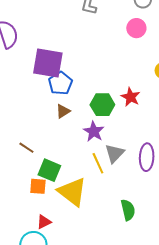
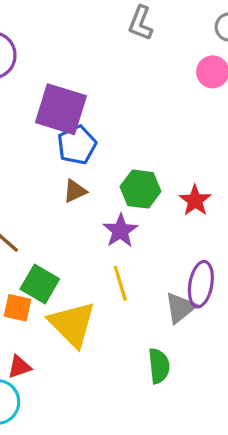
red star: (131, 97) -> (195, 201), moved
gray triangle: (115, 153) -> (180, 308), moved

